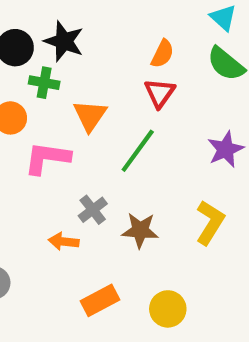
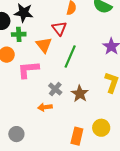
red triangle: (160, 93) -> (59, 28), moved
brown star: (140, 230) -> (80, 94), turned -30
orange rectangle: (100, 300) -> (77, 136), moved, turned -36

